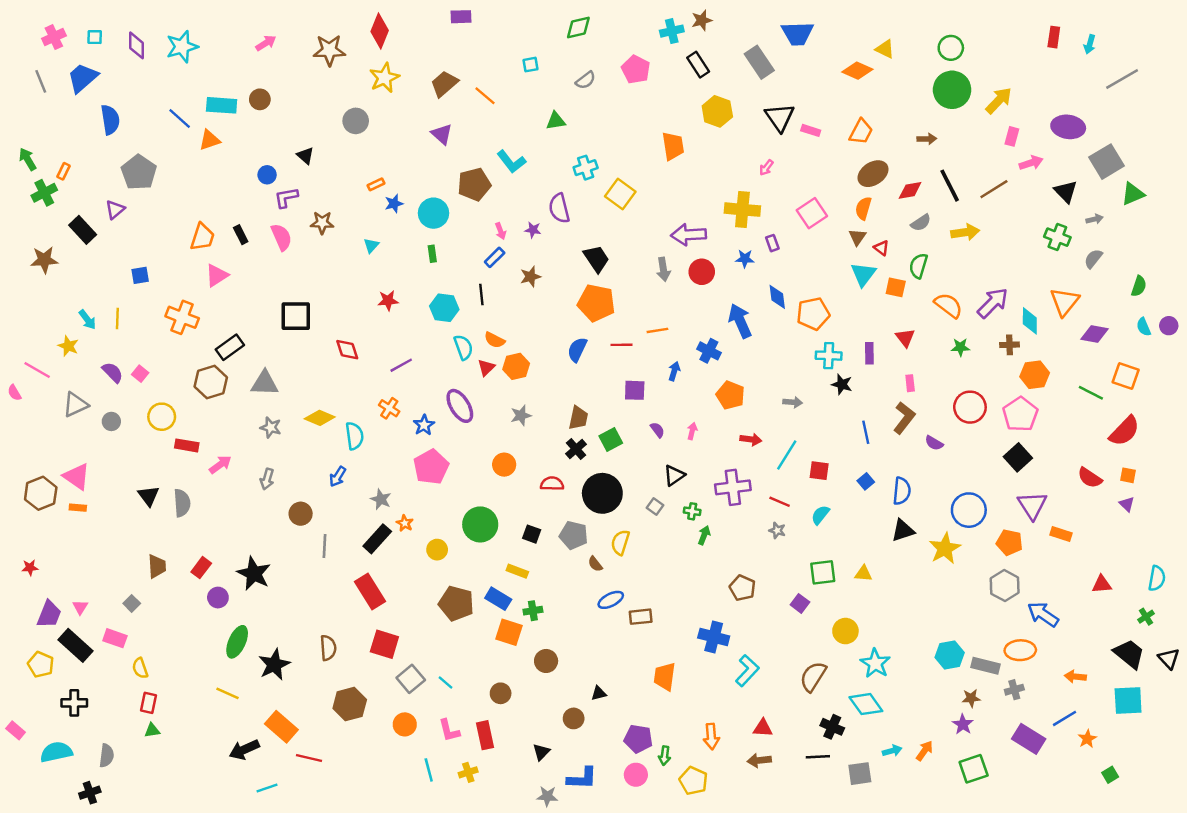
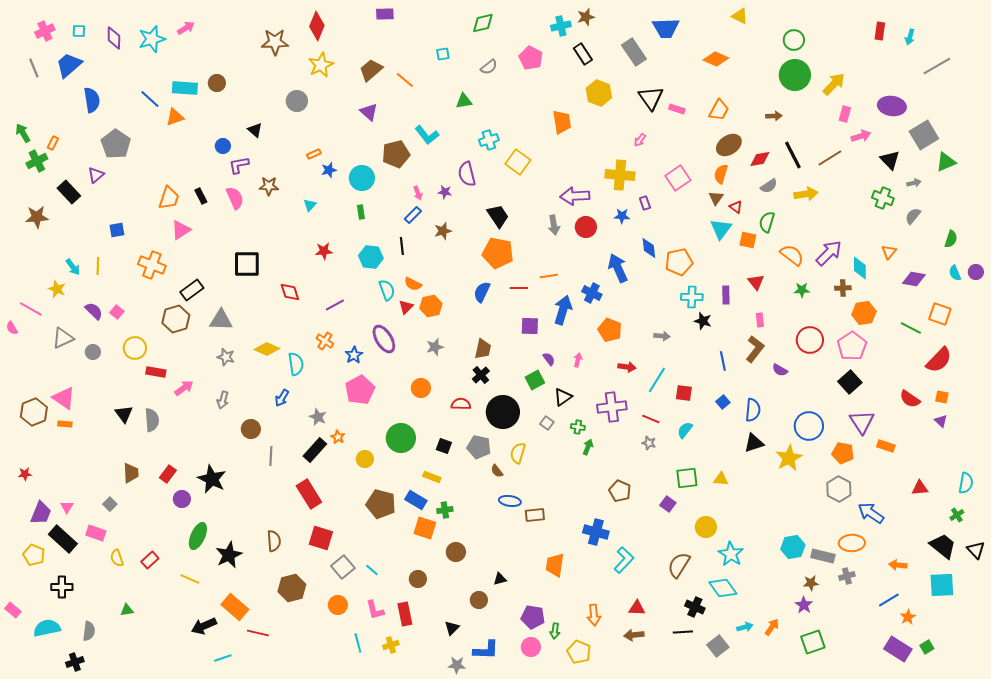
pink arrow: (266, 43) -> (186, 28), moved
yellow triangle: (885, 49) -> (740, 16), moved
orange triangle: (1065, 302) -> (889, 252), size x0.6
blue arrow: (674, 371) -> (563, 310), size x1.8
green square: (611, 439) -> (535, 380), moved
blue ellipse: (611, 600) -> (510, 501), turned 35
red rectangle: (148, 703) -> (150, 560), moved, turned 36
purple rectangle: (1029, 739) -> (898, 649), moved
gray square: (860, 774) -> (718, 646), turned -30

